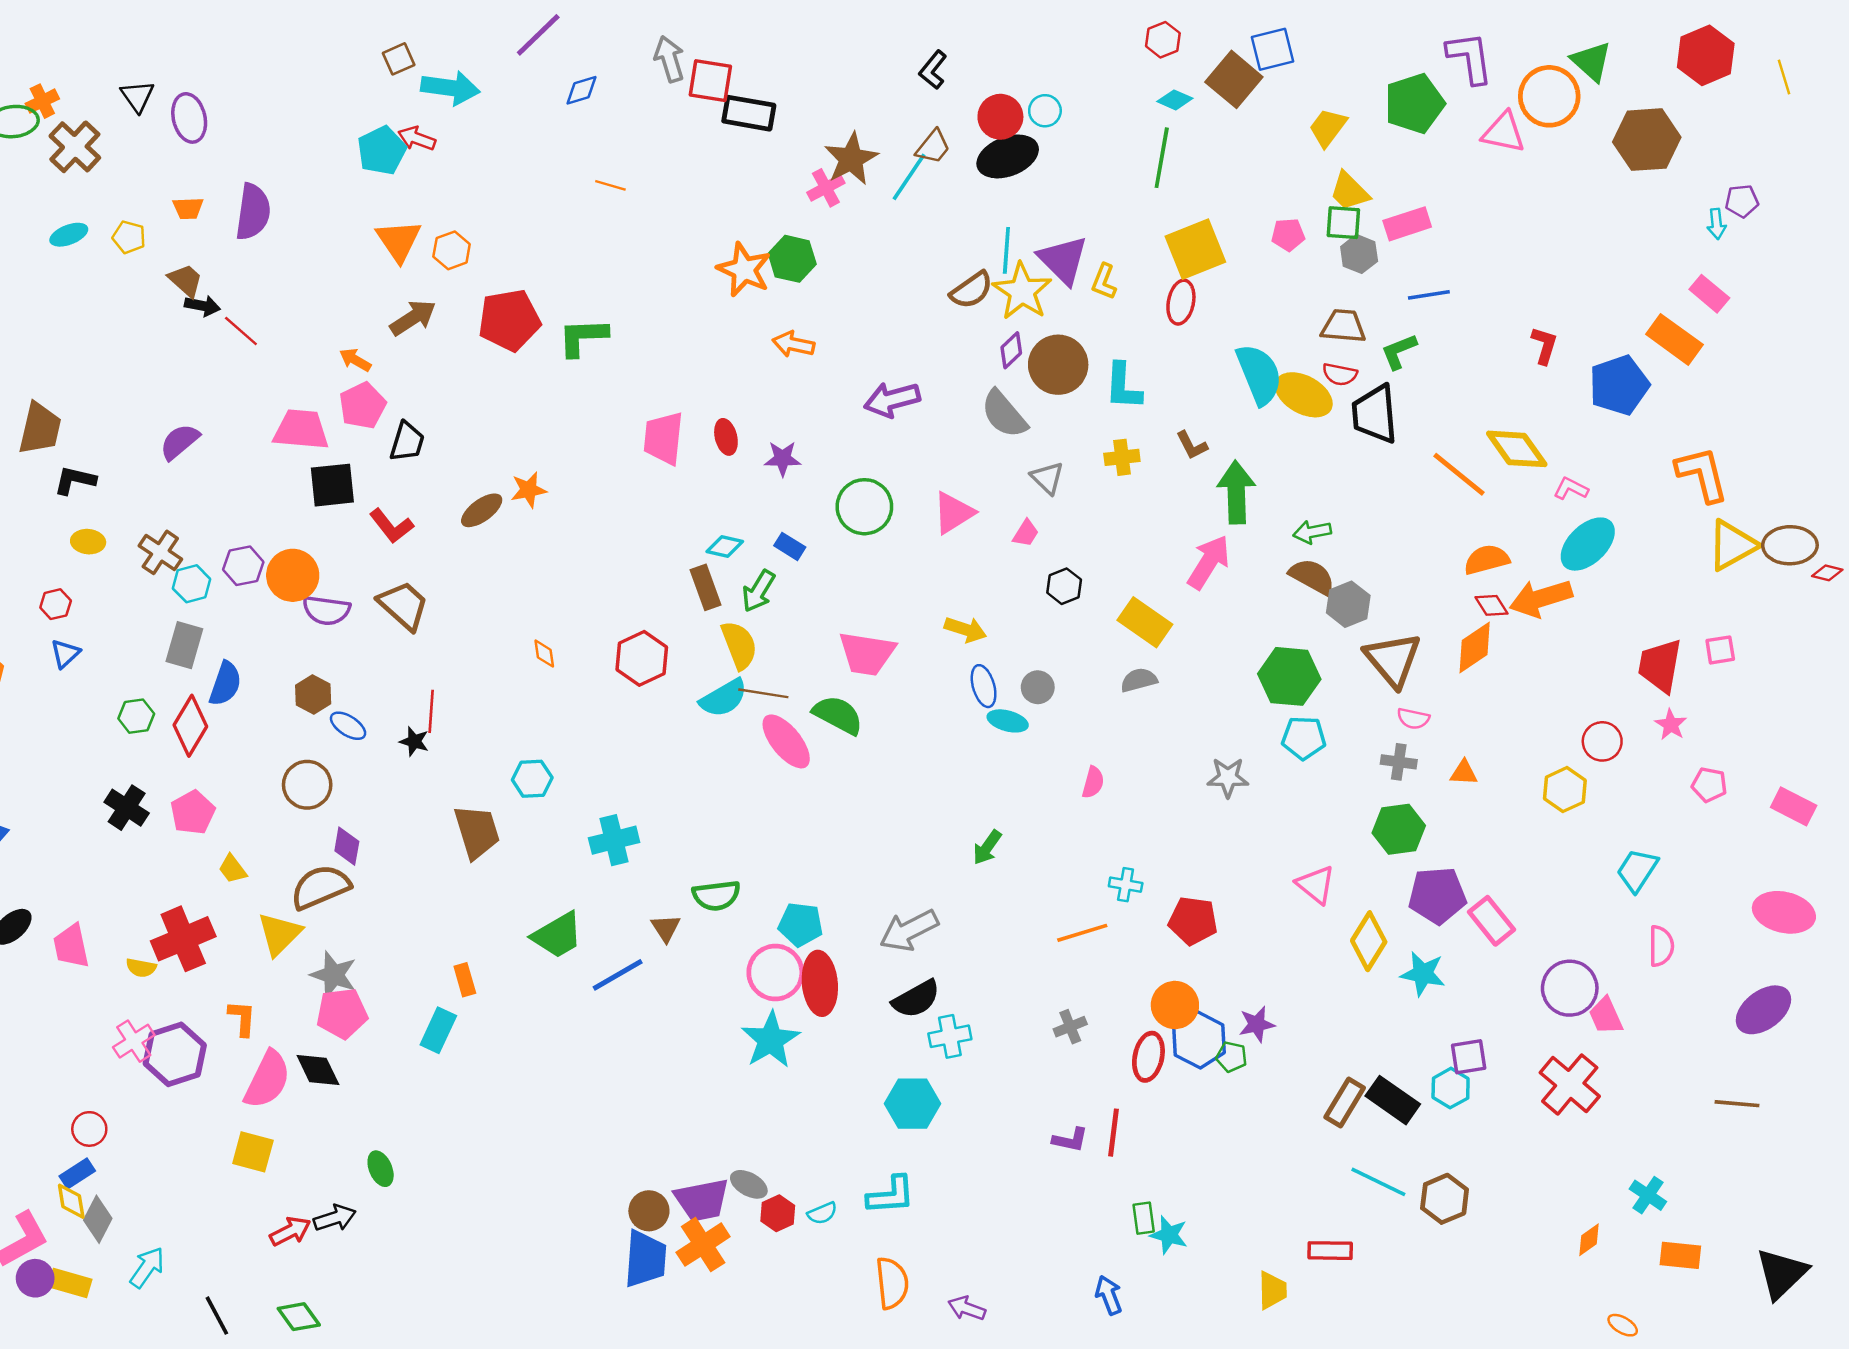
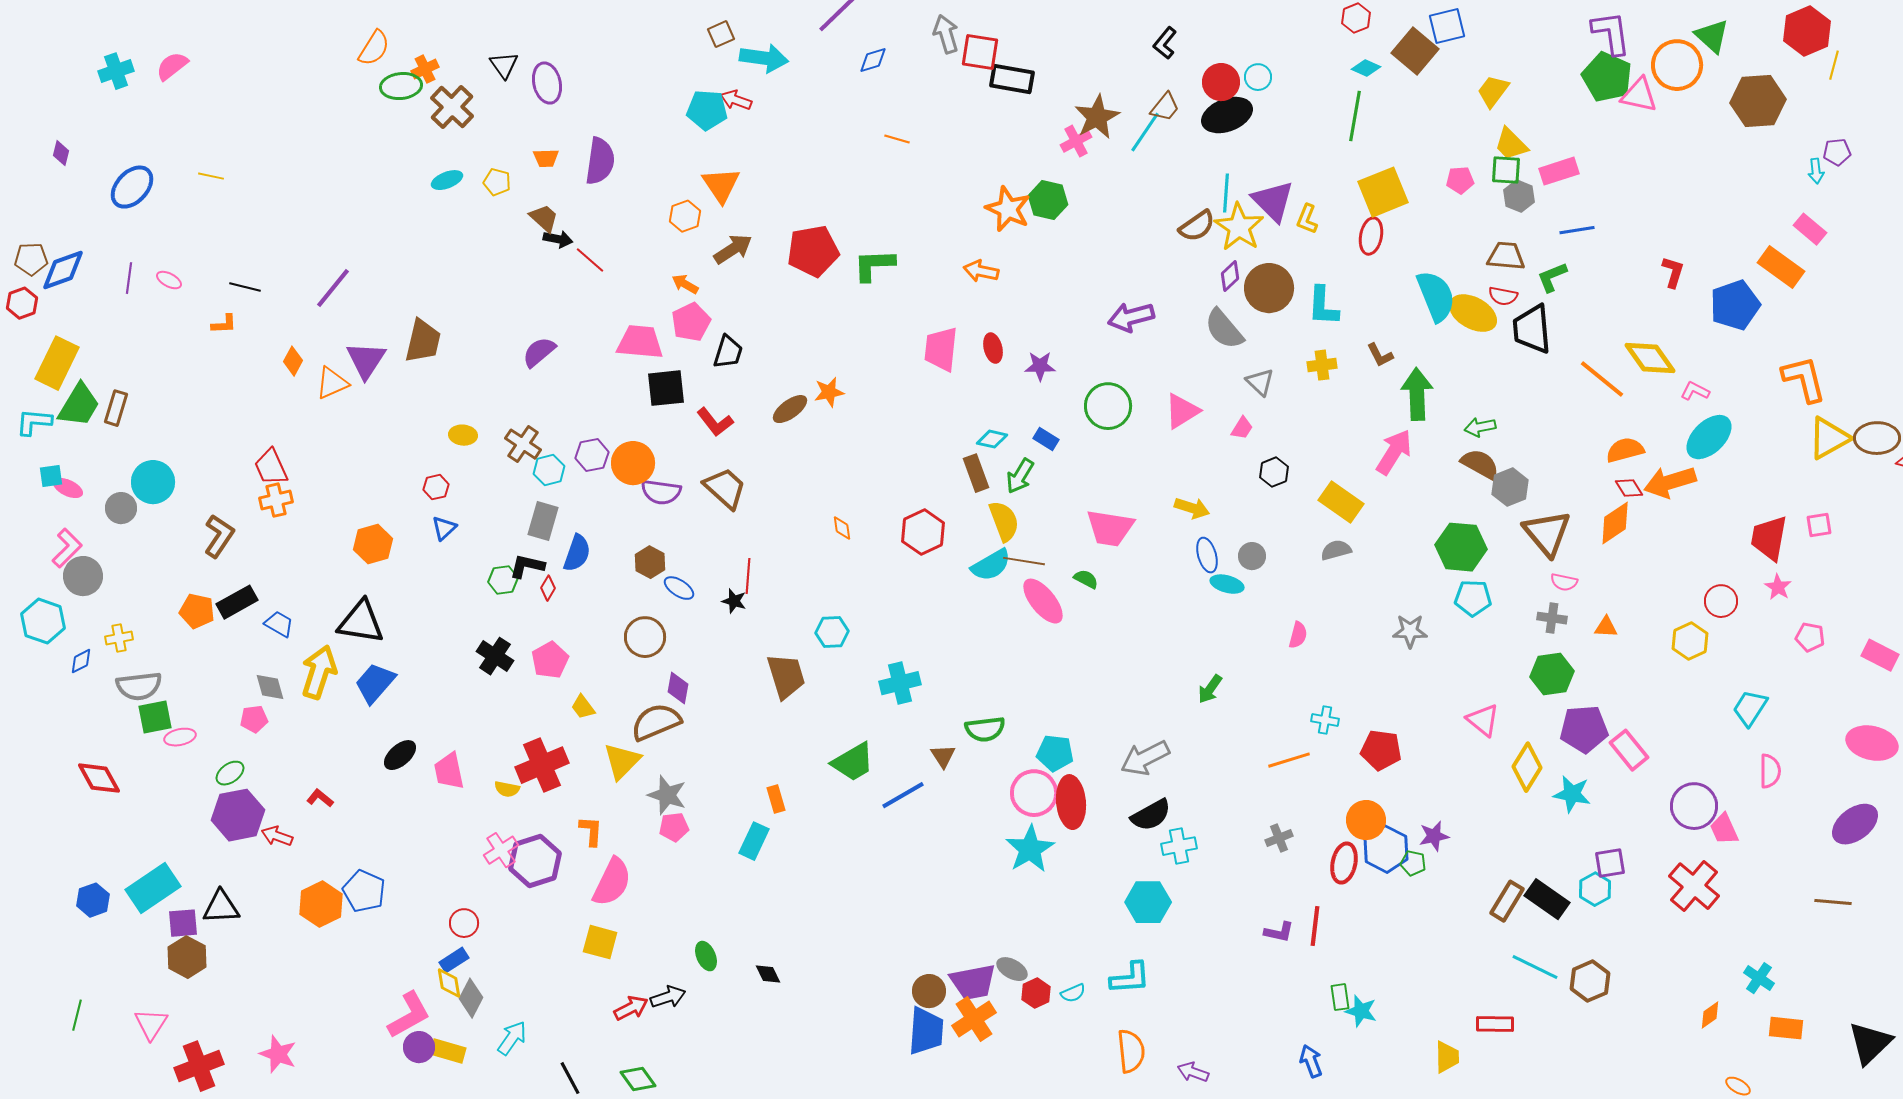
yellow line: (1784, 77) -> (1834, 65), moved, turned 32
green pentagon: (1414, 104) -> (1607, 77), moved, turned -30
cyan pentagon: (382, 150) -> (707, 110), turned 30
orange hexagon: (452, 250) -> (685, 216), moved
orange arrow: (793, 344) -> (981, 271), moved
black L-shape: (75, 480) -> (527, 566), moved
green semicircle: (838, 715) -> (1086, 579), size x0.6
red diamond: (190, 726) -> (548, 588), size x0.5
pink pentagon: (342, 1013) -> (674, 827), size x0.7
black diamond: (318, 1070) -> (768, 974), moved, size x0.7

